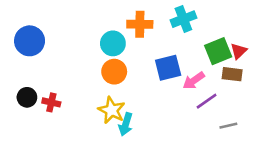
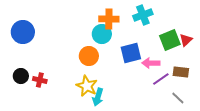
cyan circle: (113, 43) -> (102, 34), moved
brown rectangle: (232, 74) -> (181, 72), moved
pink arrow: (194, 81) -> (151, 63), turned 36
gray line: (228, 126) -> (178, 98), turned 56

